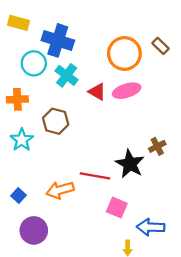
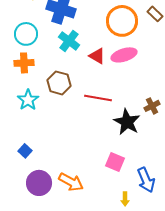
cyan circle: (34, 63) -> (26, 34), moved
red line: (95, 176) -> (98, 98), moved
orange arrow: (60, 190) -> (71, 182), moved, turned -135
blue arrow: (151, 227) -> (146, 180), turned -115

